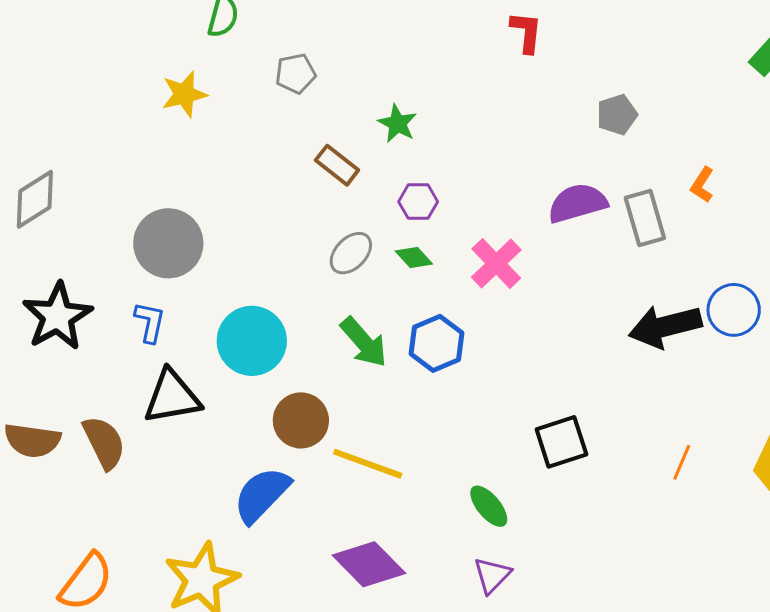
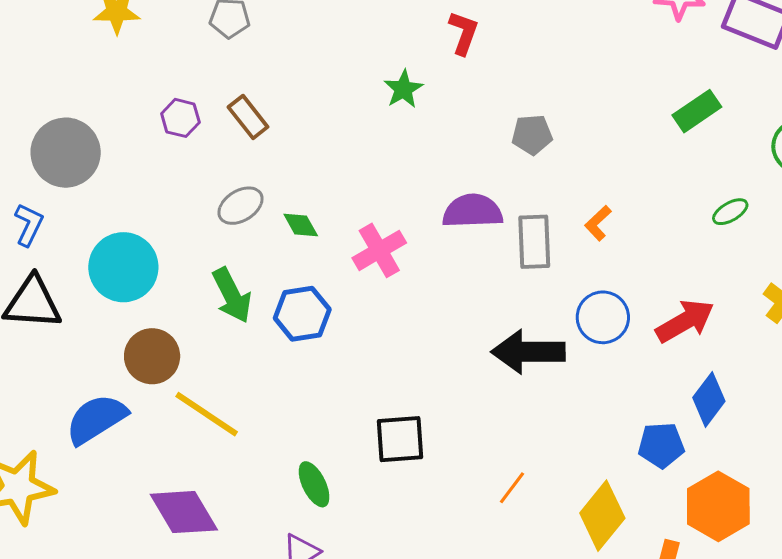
green star: (397, 123) -> (403, 89), moved
purple hexagon: (418, 202) -> (180, 118), moved
blue circle: (734, 310) -> (603, 317), moved

